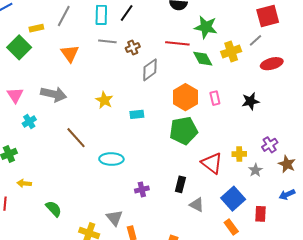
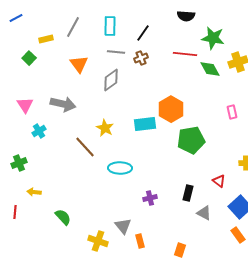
black line: (127, 13) -> (143, 33), moved
green square: (19, 47) -> (29, 58), size x0.6
gray diamond: (150, 70) -> (111, 80), moved
orange hexagon: (185, 97) -> (171, 109), moved
pink rectangle: (215, 98) -> (232, 112), moved
yellow star: (104, 100) -> (105, 128), moved
cyan rectangle: (137, 114) -> (145, 124), size x1.5
red triangle: (212, 163) -> (219, 181), moved, size x0.6

